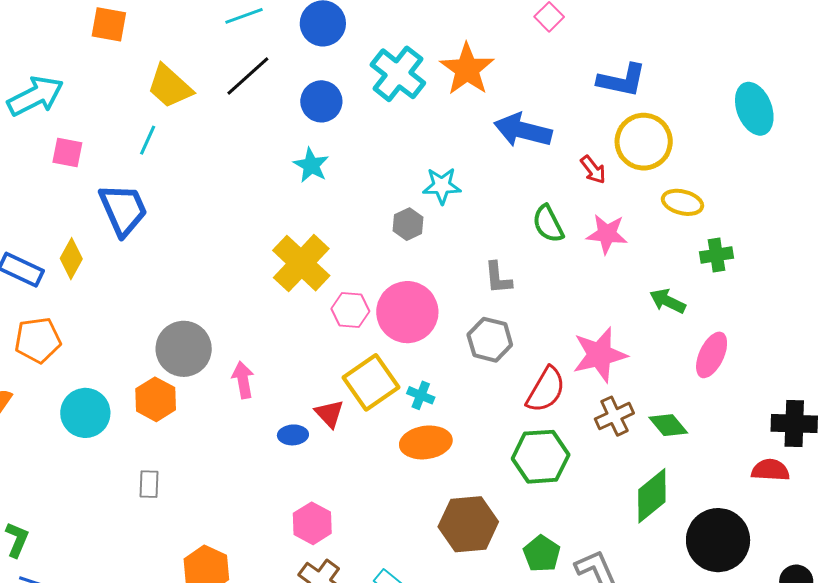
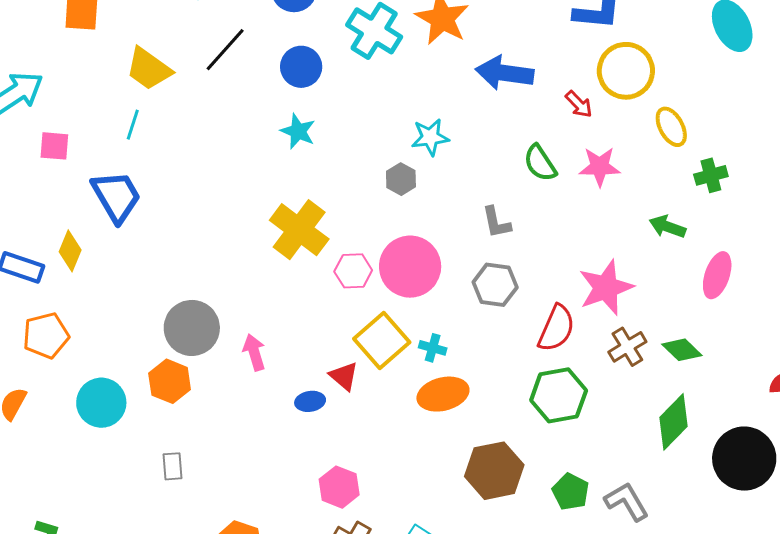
yellow ellipse: (683, 202) -> (671, 127), turned 54

